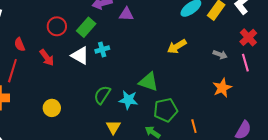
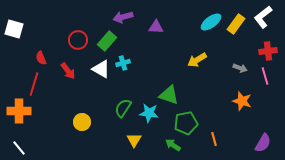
purple triangle: (126, 14) -> (156, 27), moved
red cross: (248, 37) -> (268, 51), turned 36
orange star: (222, 88) -> (242, 101), turned -30
yellow circle: (52, 108) -> (82, 122), moved

